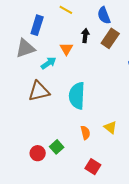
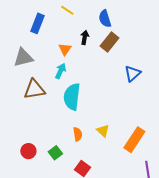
gray triangle: (25, 48) -> (23, 58), moved
cyan arrow: (49, 63) -> (61, 71), moved, turned -35
green square: (57, 147) -> (55, 153), moved

